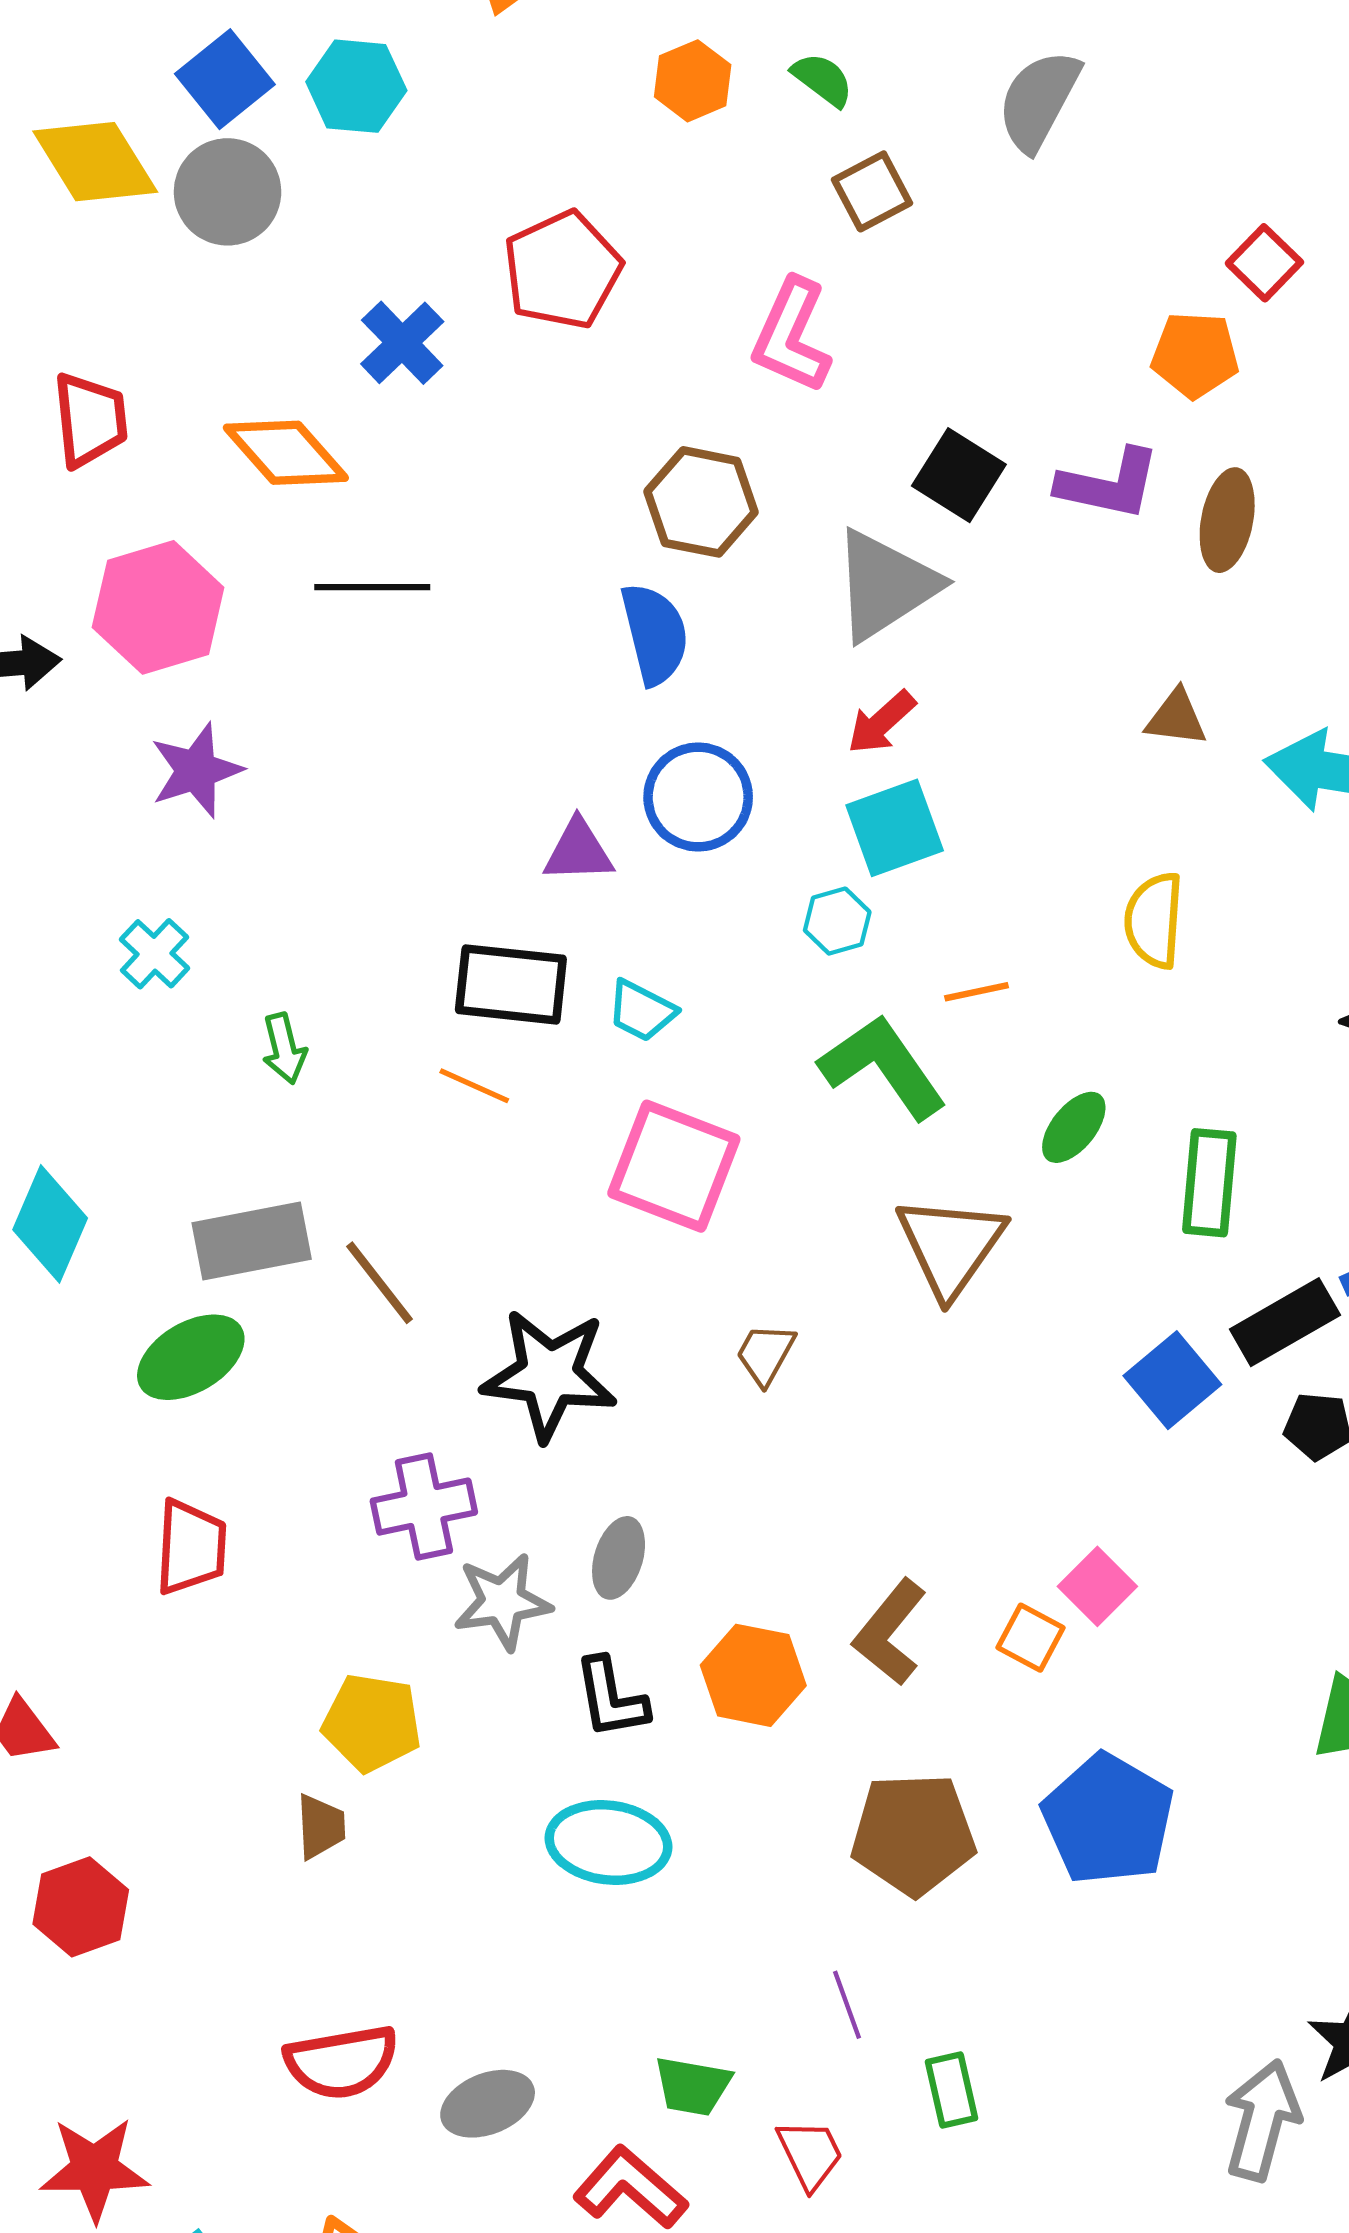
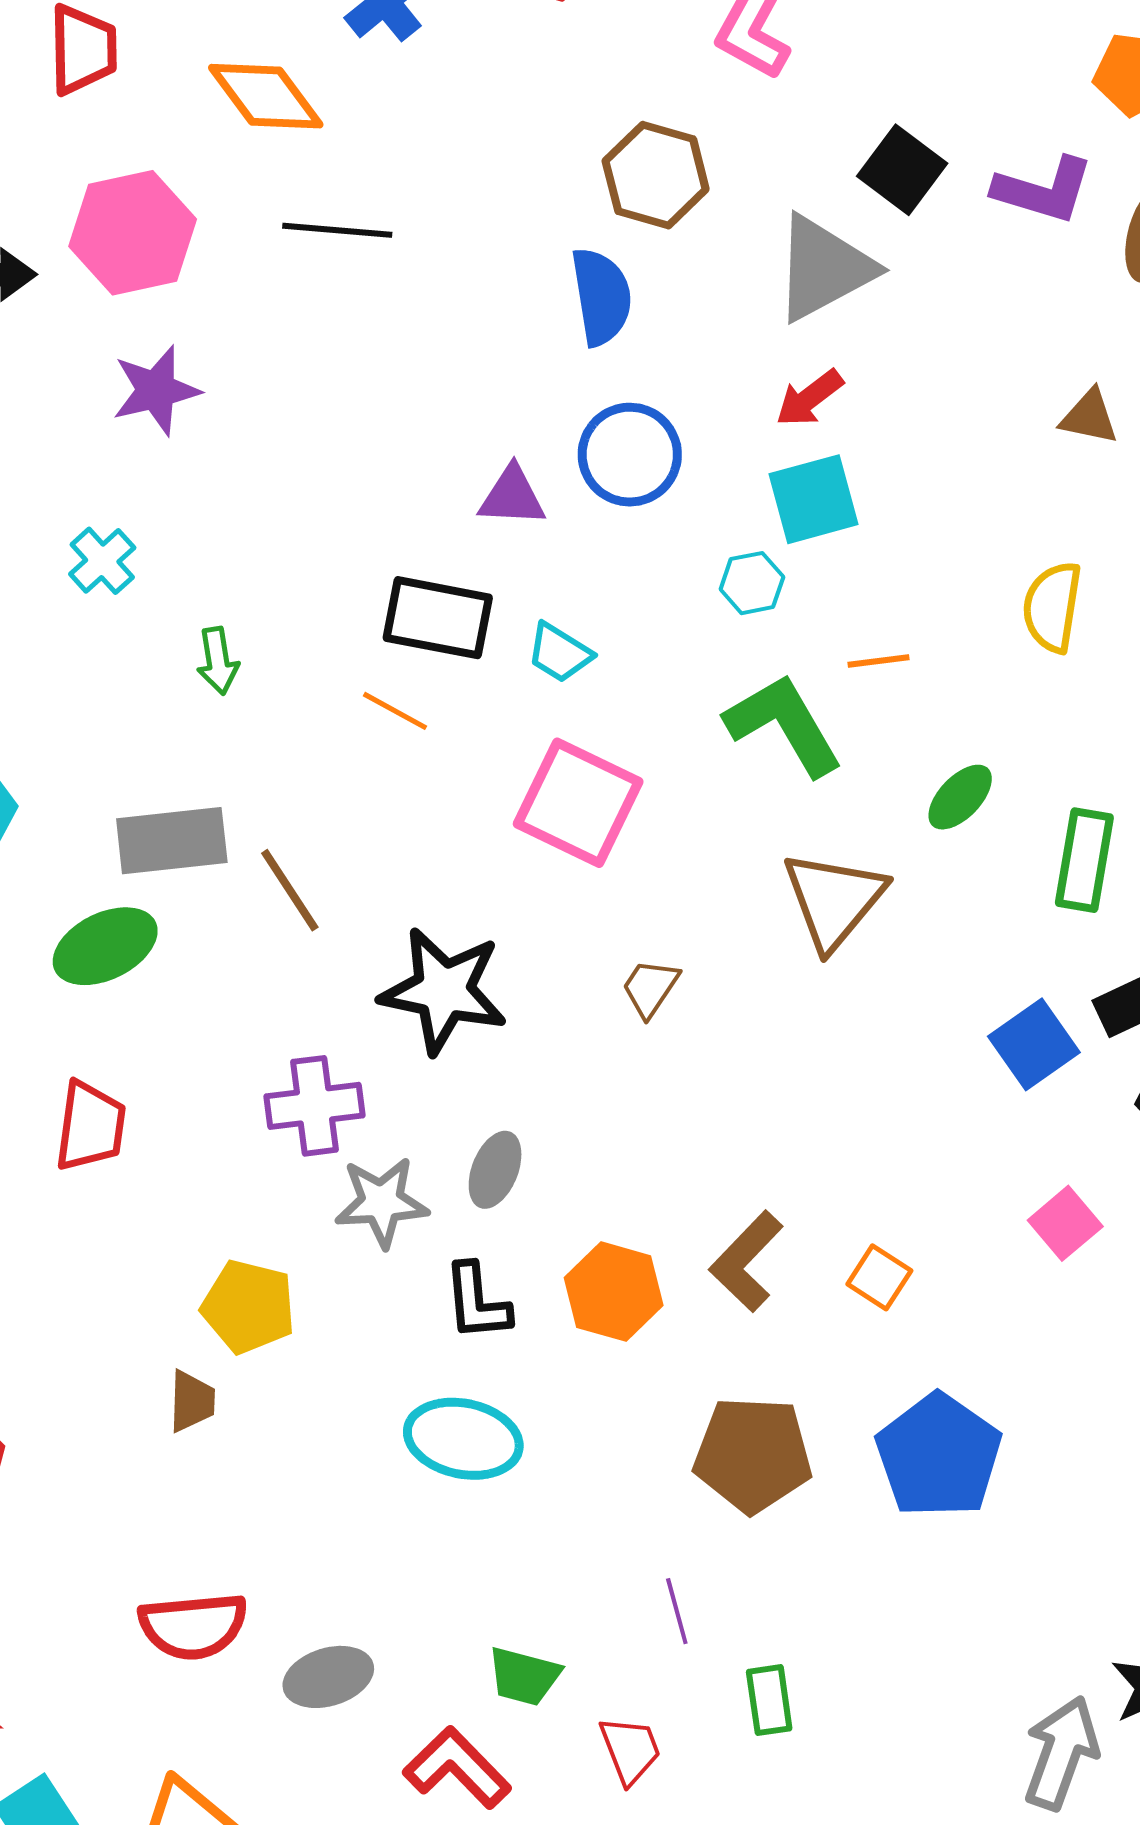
pink square: (1097, 1586) -> (1065, 1223), moved

